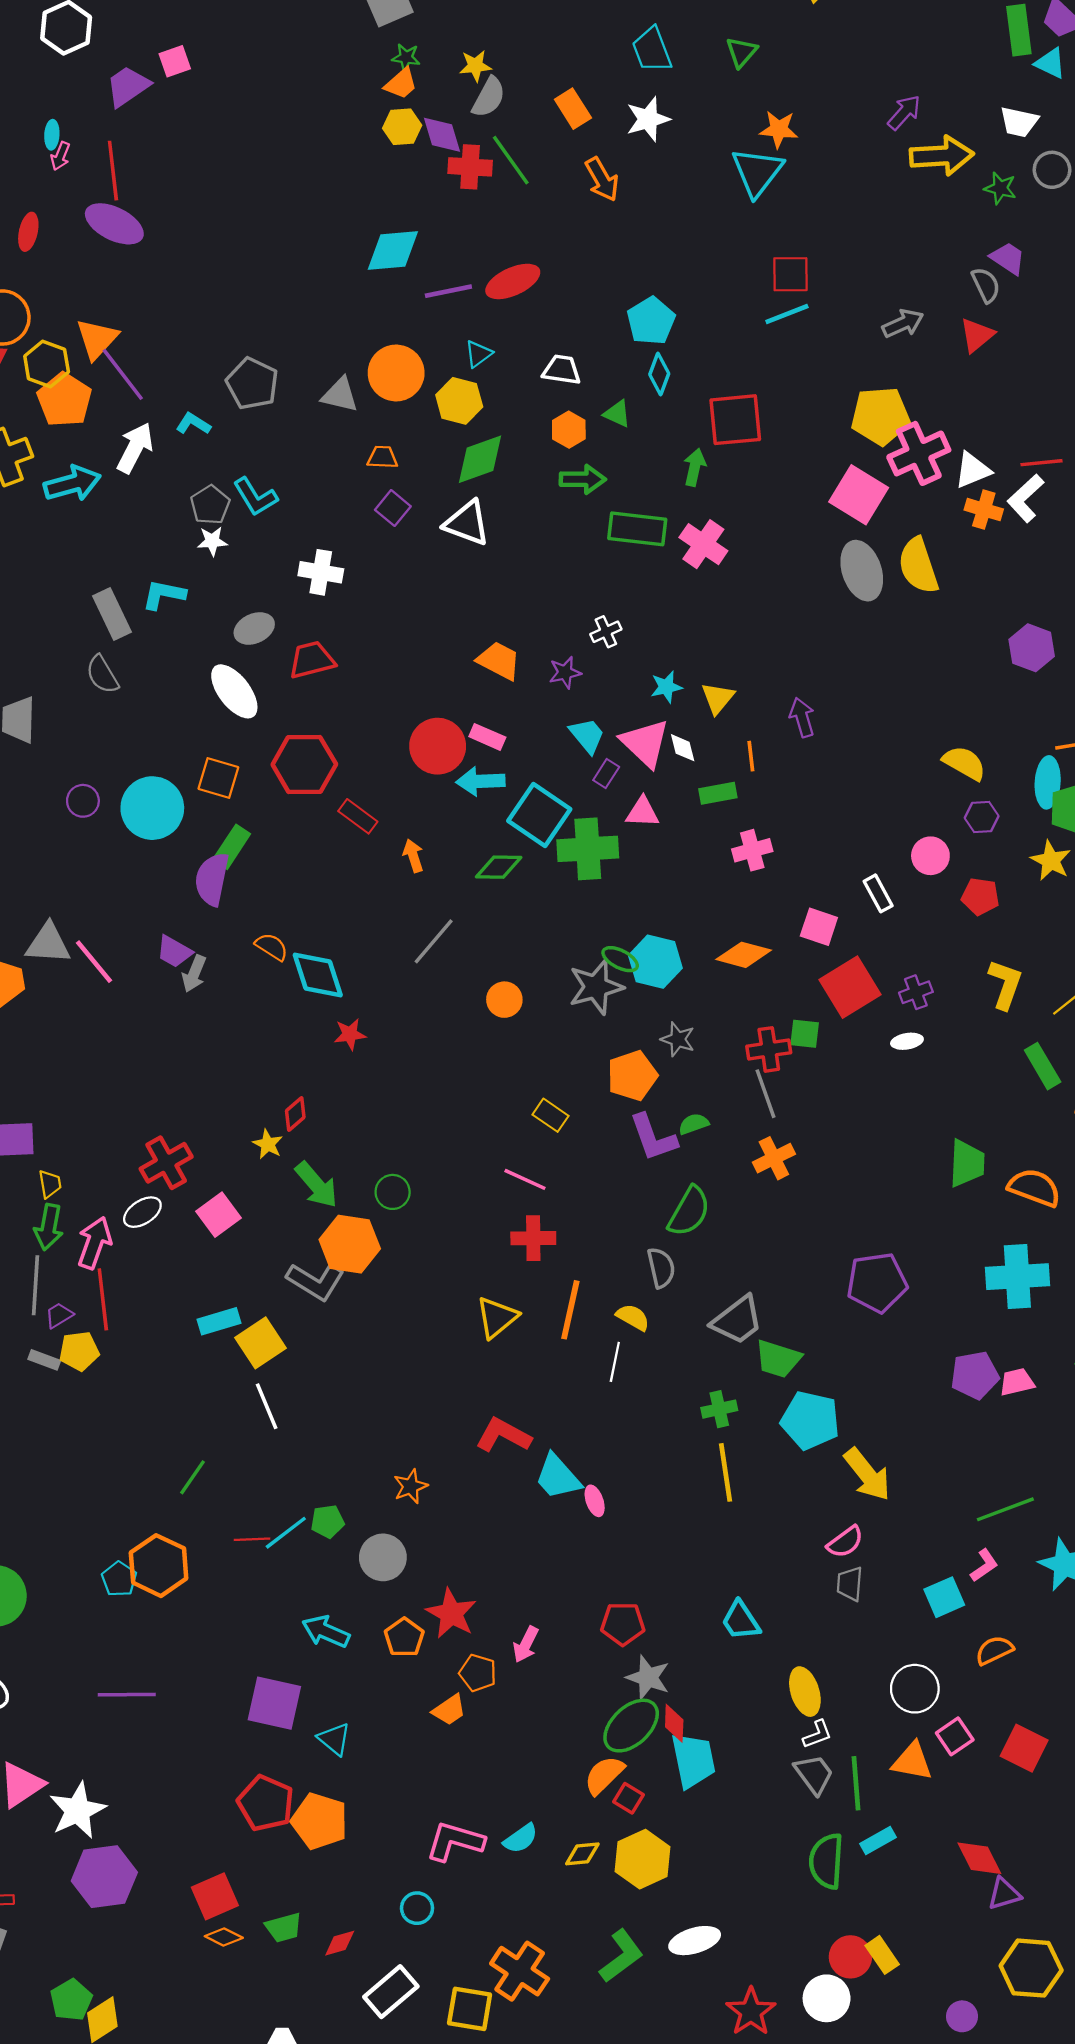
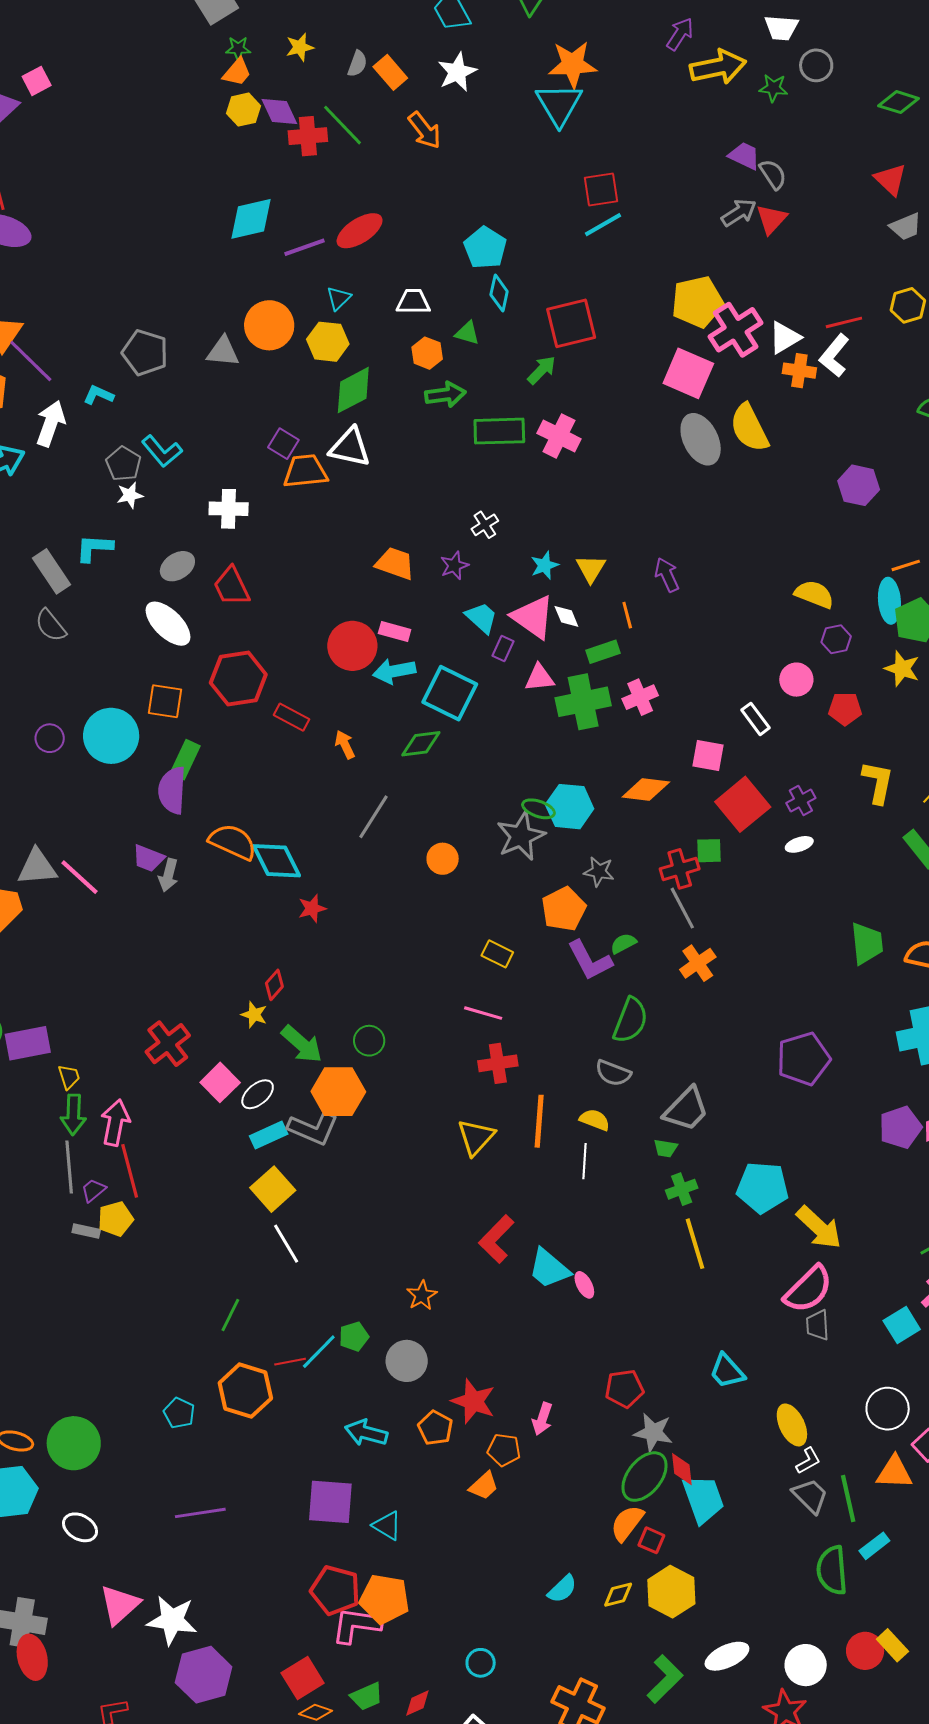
gray semicircle: (489, 97) -> (357, 64), moved, size x0.7
orange star: (779, 129) -> (573, 64), size x1.4
purple trapezoid: (1008, 258) -> (744, 156), moved
gray arrow: (903, 323) -> (739, 213), moved
orange trapezoid: (382, 457) -> (305, 471), moved, size x1.6
green arrow: (695, 467) -> (542, 370), turned 40
red trapezoid: (312, 660) -> (232, 586), turned -93
green cross: (588, 849) -> (583, 702), moved
orange semicircle: (272, 947) -> (233, 842), size x1.6
white ellipse: (142, 1212) -> (258, 1094), moved
gray semicircle: (661, 1268) -> (613, 1073), turned 132
cyan rectangle: (219, 1321) -> (269, 1135), moved
green trapezoid: (778, 1359) -> (666, 1148), moved, size x0.6
red L-shape: (503, 1435) -> (496, 1239), turned -66
pink semicircle: (845, 1542) -> (808, 1289), size x1.6
orange hexagon: (159, 1566) -> (245, 1391), moved
white star: (78, 1810) -> (172, 1620), turned -30
pink L-shape: (455, 1841) -> (356, 1625), moved
white circle: (827, 1998) -> (806, 1665), moved

